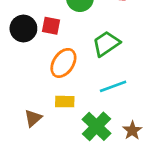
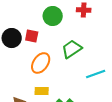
cyan line: (113, 86) -> (96, 74), moved

